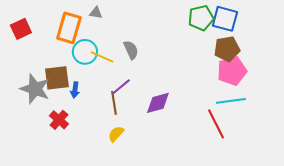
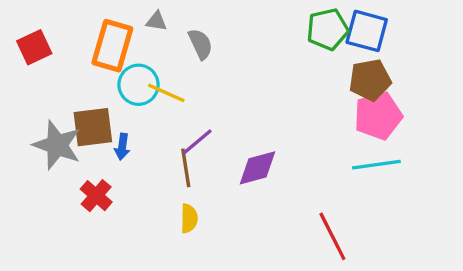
gray semicircle: (131, 50) -> (200, 44), moved
red line: (216, 124) -> (332, 236), moved
yellow semicircle: (116, 134) -> (189, 218), turned 138

